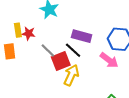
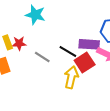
purple rectangle: (82, 36) -> (89, 44), moved
red square: (61, 61) -> (85, 62), moved

